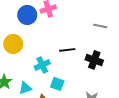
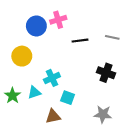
black line: (67, 50) -> (80, 41), moved
cyan triangle: (25, 88) -> (34, 92), moved

